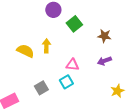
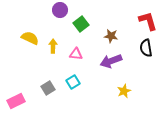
yellow semicircle: (25, 51) -> (30, 38), moved
purple arrow: (104, 61) -> (111, 61), size x1.5
pink triangle: (72, 65) -> (76, 54), moved

